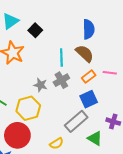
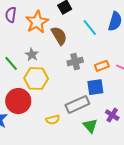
brown semicircle: (85, 53) -> (59, 36), moved
cyan line: (61, 58) -> (90, 27), moved, turned -54
gray star: (40, 85) -> (32, 55), moved

